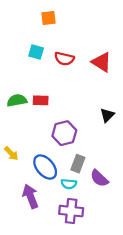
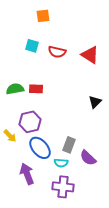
purple hexagon: (64, 133) -> (30, 122), moved

